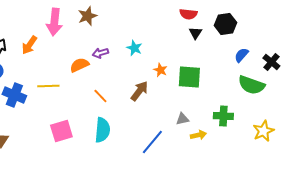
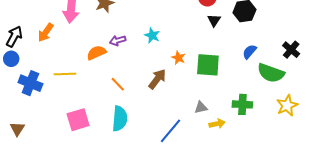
blue semicircle: (241, 55) -> (250, 52), moved
yellow star: (263, 131) -> (287, 105), moved

